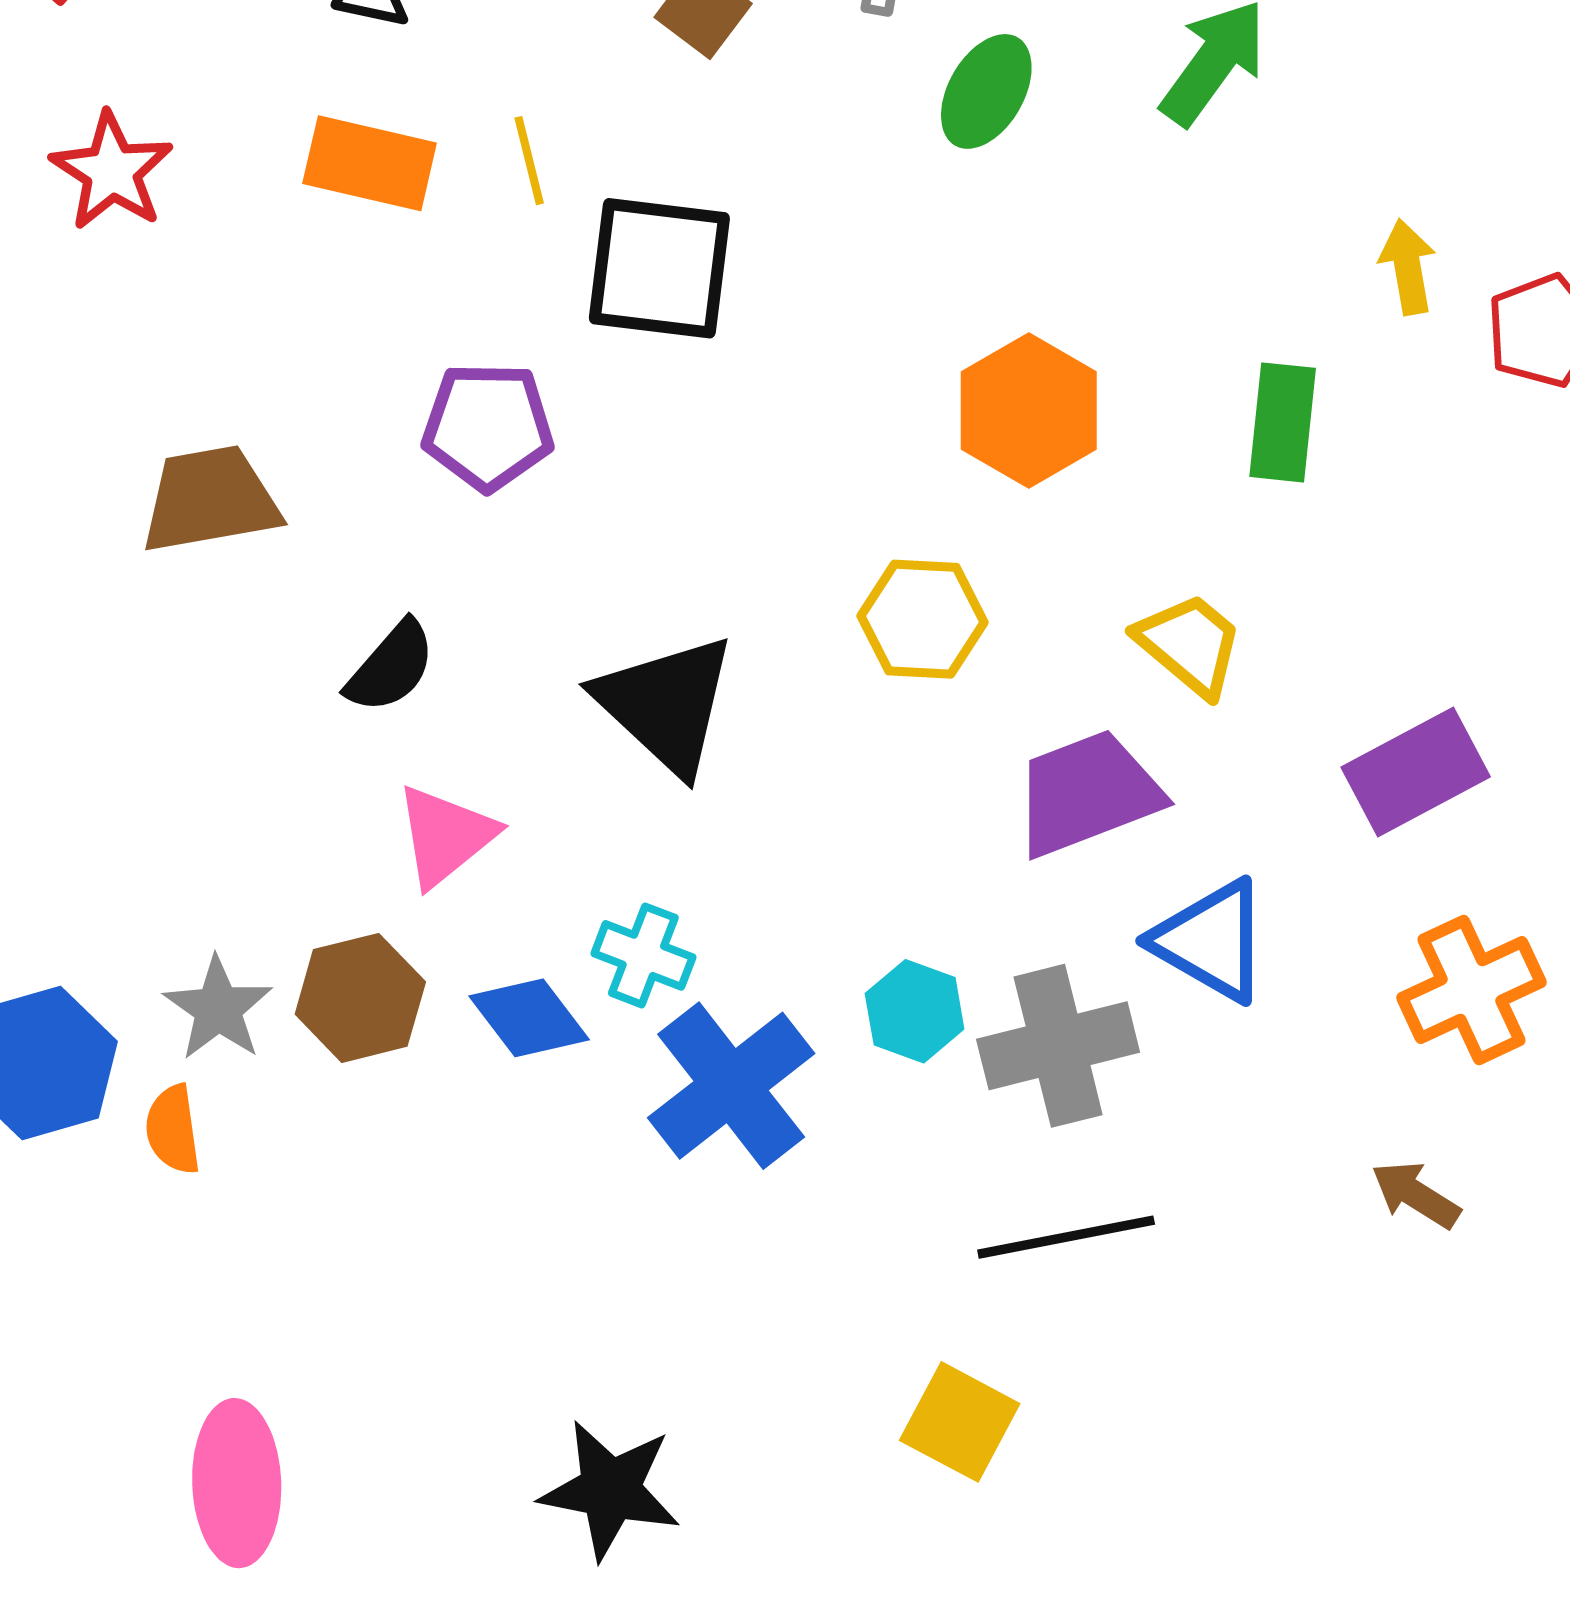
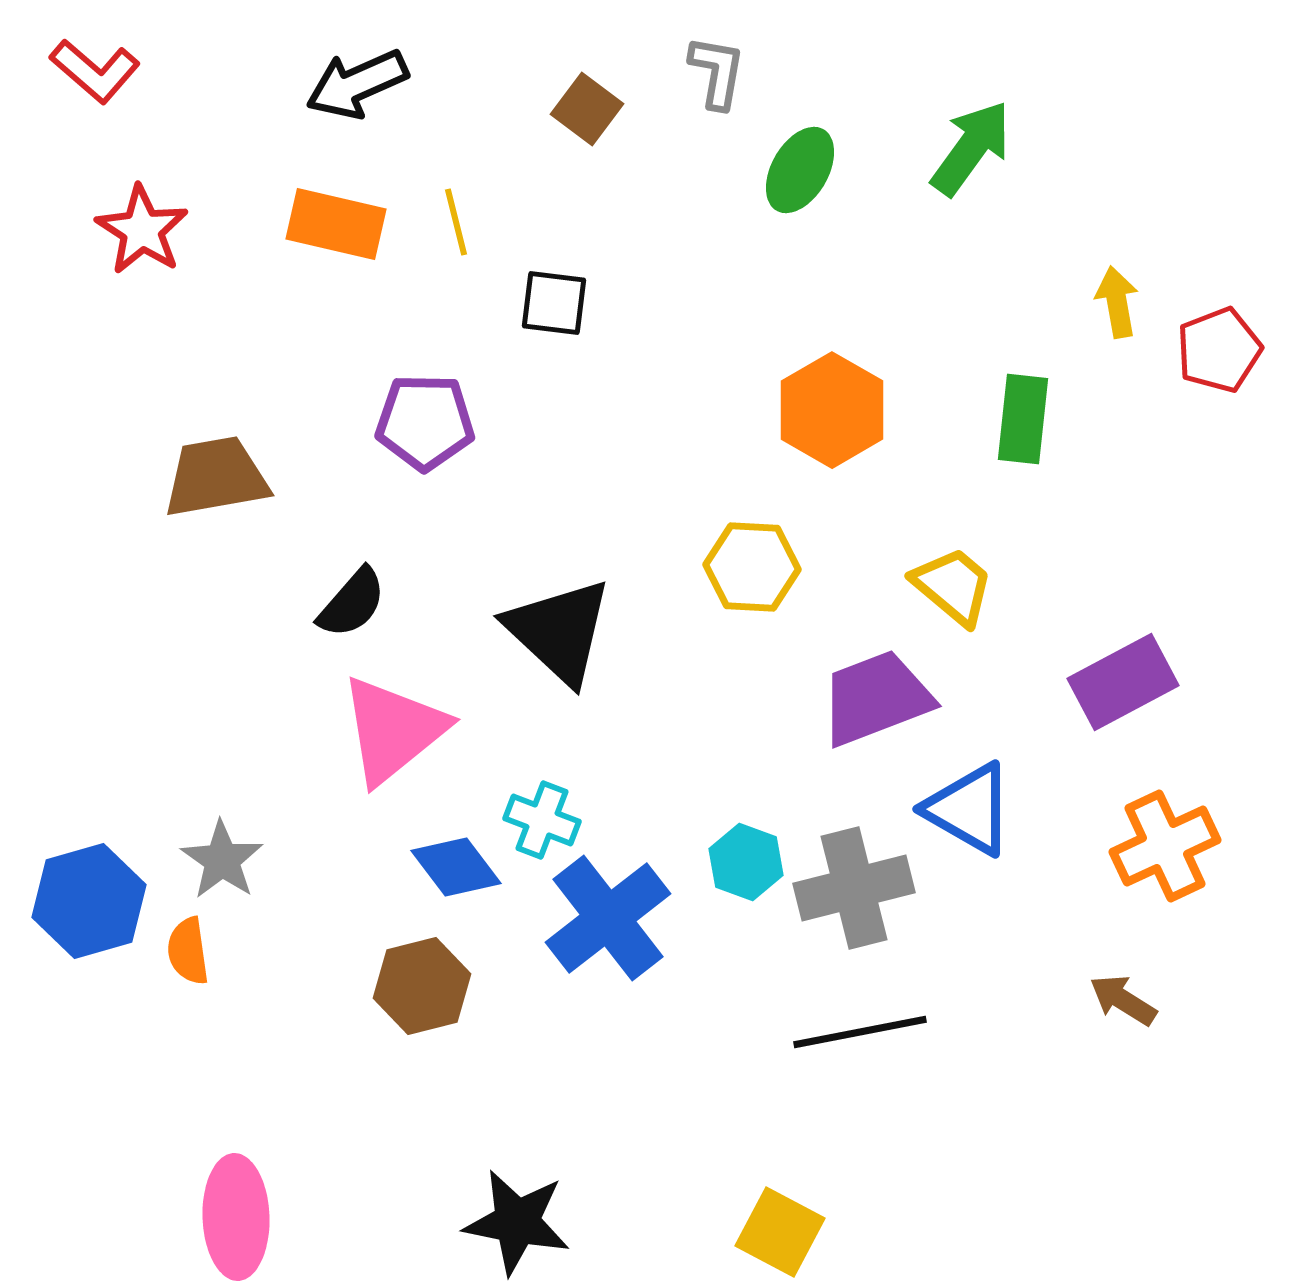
black square: (659, 268) -> (554, 303), size x0.6
pink triangle: (445, 836) -> (393, 730), size x1.4
brown hexagon: (360, 998) -> (422, 986), moved
yellow square: (960, 1422) -> (780, 1232), moved

